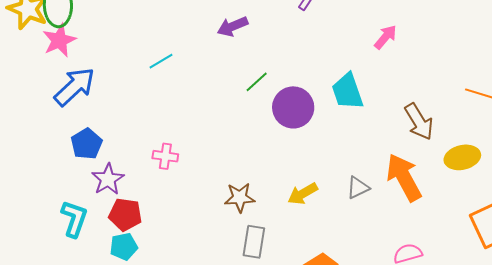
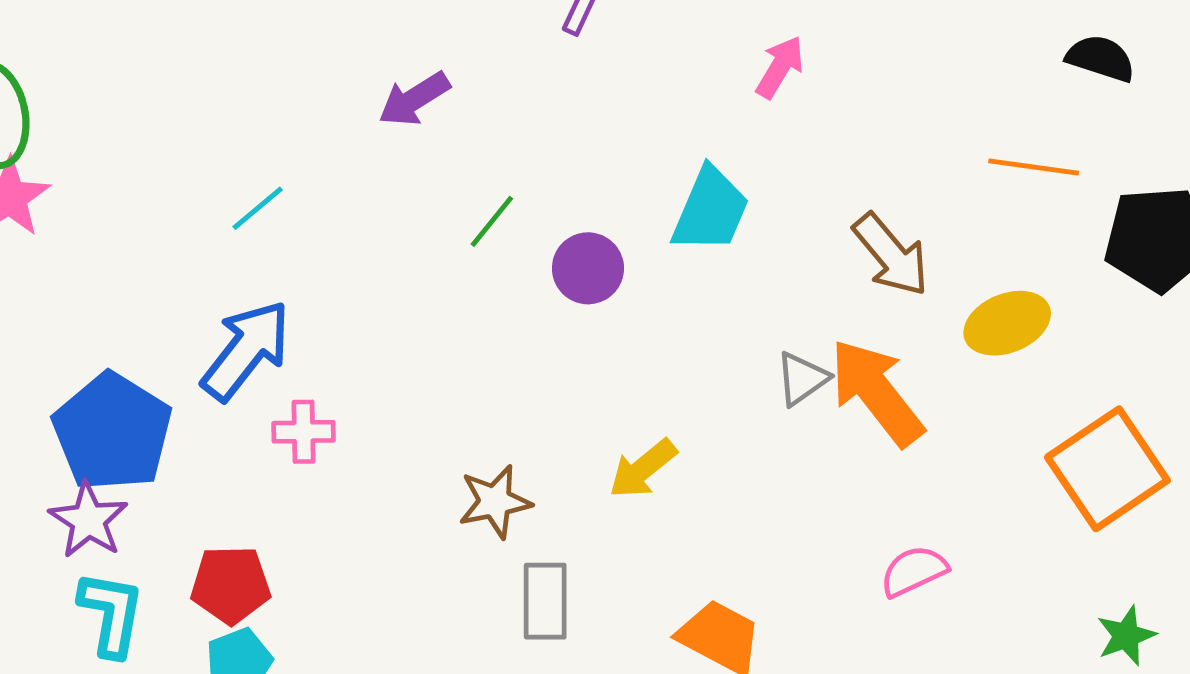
blue arrow: (75, 87) -> (246, 350), moved
cyan trapezoid: (347, 91) -> (710, 210), turned -129
purple circle: (293, 107) -> (588, 268), size x0.7
blue pentagon: (87, 144) -> (112, 432), size x1.6
purple star: (108, 179) -> (88, 520), moved
gray triangle: (358, 188) -> (802, 379), moved

